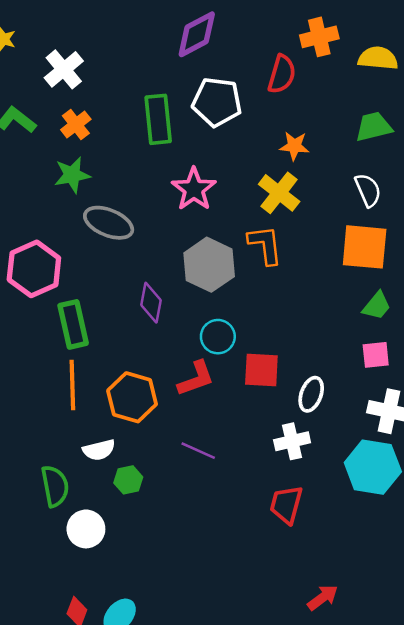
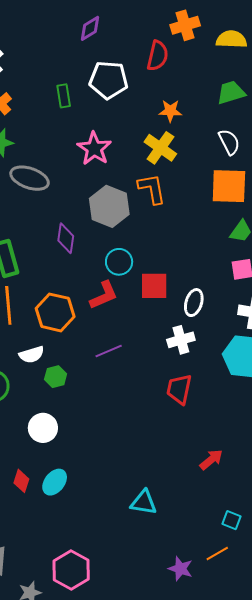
purple diamond: (197, 34) -> (90, 28), size x0.7
green rectangle: (158, 119) -> (64, 96), size x0.6
purple line: (198, 451) -> (109, 351), turned -44
white circle: (86, 529) -> (43, 428), moved

